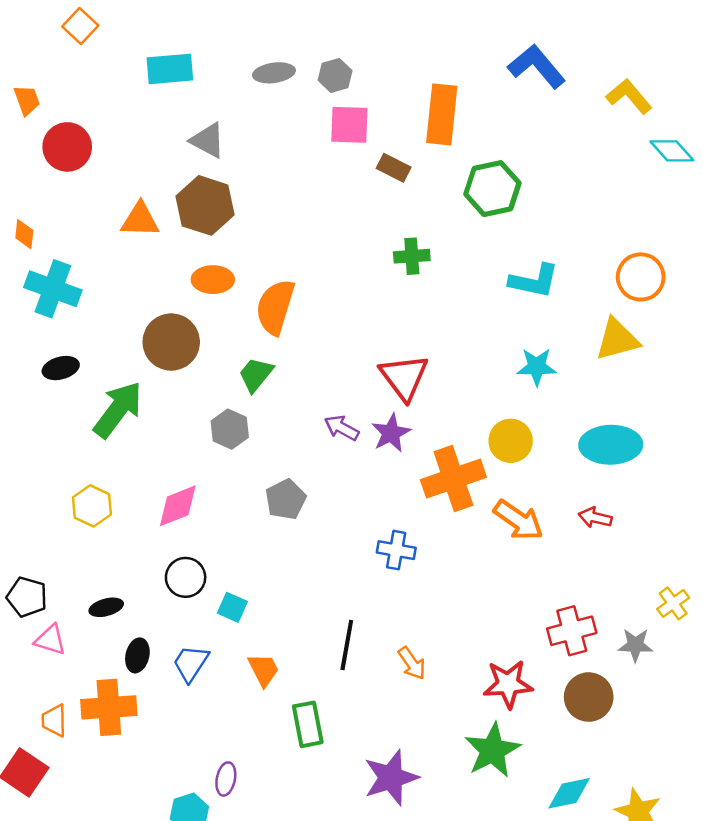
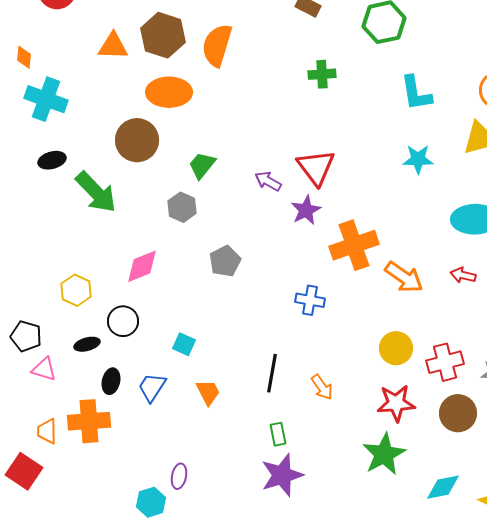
orange ellipse: (213, 280) -> (169, 92), size x1.4
cyan L-shape: (534, 281) -> (416, 93), turned 69
orange semicircle: (275, 307) -> (217, 45), moved
green arrow: (118, 410) -> (96, 192), turned 99
purple arrow: (342, 428) -> (268, 181), moved
yellow circle: (511, 441) -> (396, 348), moved
yellow hexagon: (92, 506) -> (76, 290), moved
black circle: (186, 577) -> (123, 321), moved
green rectangle: (308, 724) -> (278, 434), moved, size x0.7
purple star: (391, 778) -> (282, 475), moved

